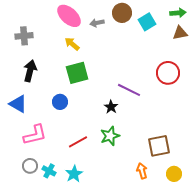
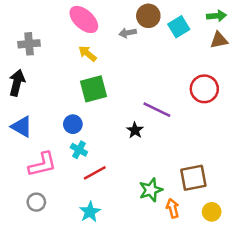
gray arrow: (97, 23) -> (128, 33), moved
black arrow: (30, 71) -> (17, 83), moved
green star: (110, 136) -> (151, 190), moved
cyan cross: (49, 171) -> (79, 150), moved

